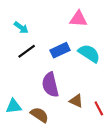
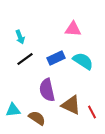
cyan arrow: (21, 28) -> (20, 37), turned 32
brown triangle: (76, 101) -> (71, 105), size x1.5

